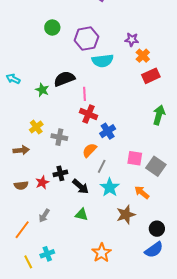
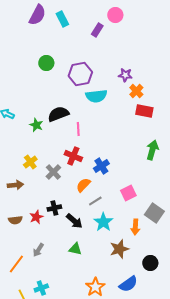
red rectangle: (151, 76) -> (144, 111), turned 36
red cross: (88, 114) -> (73, 156), moved
gray cross: (59, 137) -> (53, 172), turned 35
pink square: (135, 158) -> (128, 193), turned -35
gray line: (102, 166) -> (95, 201), turned 32
gray square: (156, 166) -> (154, 213), moved
orange arrow: (142, 192) -> (135, 227), turned -126
blue semicircle: (154, 250) -> (128, 284), moved

